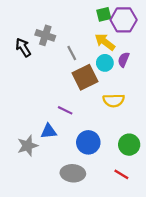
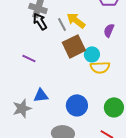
yellow arrow: (105, 42) -> (76, 20), moved
black arrow: (23, 47) -> (40, 21), moved
cyan circle: (105, 63) -> (92, 54), moved
purple line: (65, 110) -> (29, 58), moved

